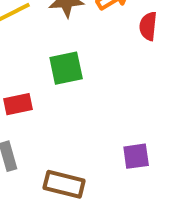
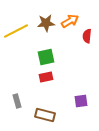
red rectangle: (18, 104) -> (46, 77), moved

